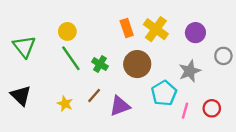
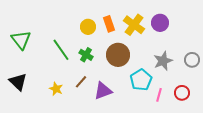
yellow circle: (67, 31) -> (88, 27), moved
purple circle: (195, 33) -> (160, 23), moved
gray circle: (223, 56) -> (192, 60), moved

